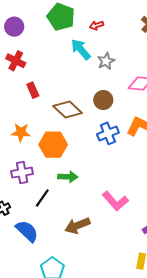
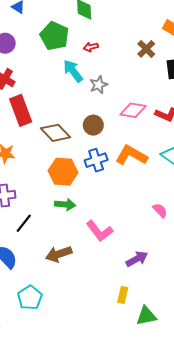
red rectangle: (33, 90) -> (21, 110), size x1.8
orange hexagon: (53, 145) -> (63, 172), moved
green arrow: (68, 177) -> (65, 204), moved

